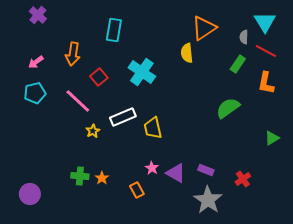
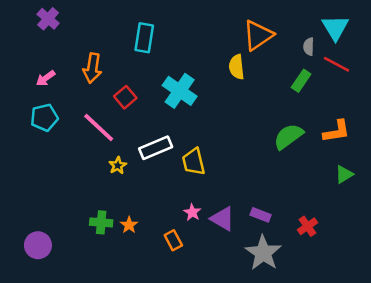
orange L-shape: (266, 83) -> (337, 131), moved, turned -110

